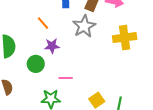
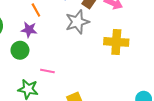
purple star: (52, 46) -> (29, 30), moved

